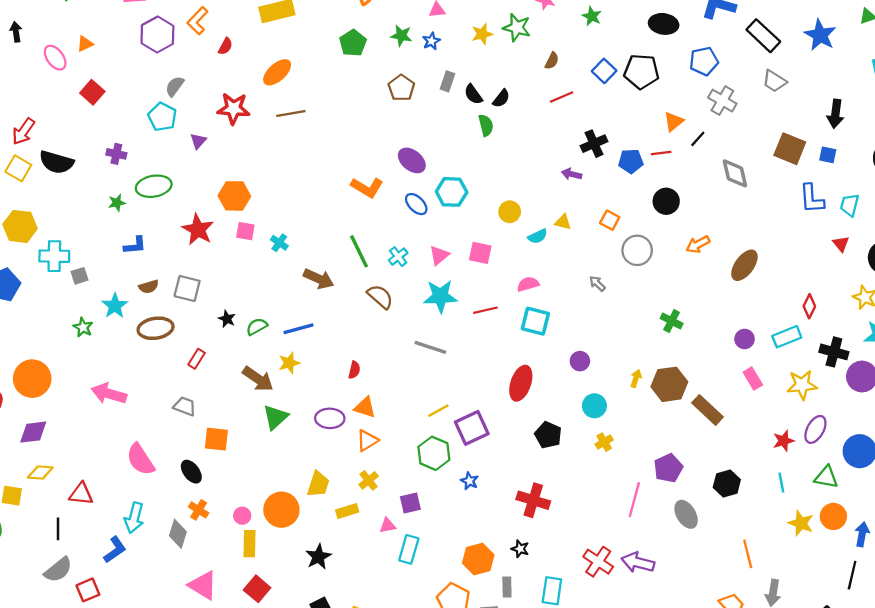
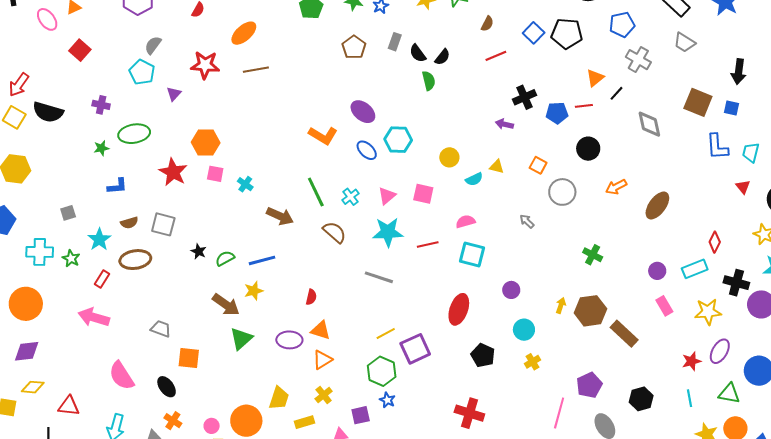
cyan cross: (54, 256) -> (40, 252), moved
red rectangle: (197, 359) -> (102, 279), moved
blue star: (469, 481) -> (387, 400), moved

